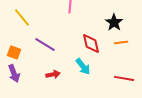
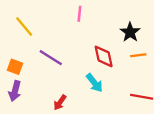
purple arrow: (14, 73) -> (15, 91), turned 36
red arrow: (53, 74) -> (60, 102), moved, turned 136

